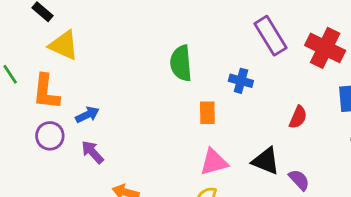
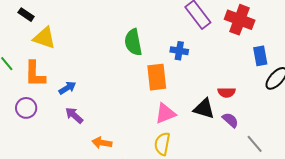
orange rectangle: (207, 113) -> (157, 77), size x1.5
red semicircle: (298, 117) -> (227, 92), moved, turned 72
purple circle: (50, 136) -> (26, 108), moved

